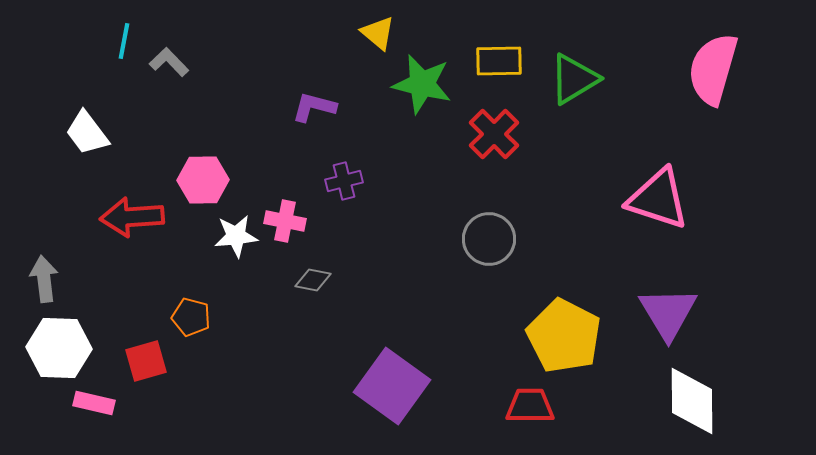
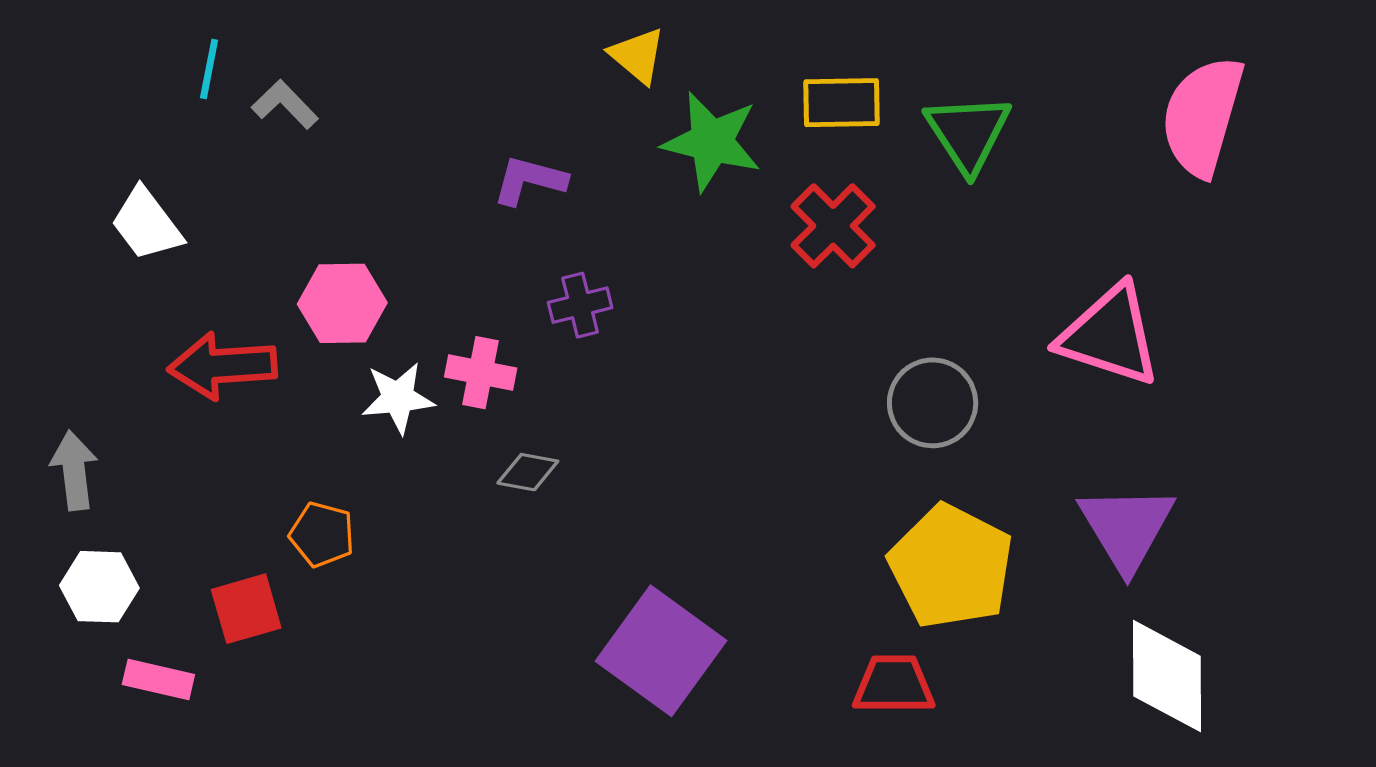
green triangle: (574, 79) -> (968, 133), turned -32
gray circle: (489, 239) -> (933, 403), moved
white hexagon: (59, 348) -> (99, 587), size x0.7

